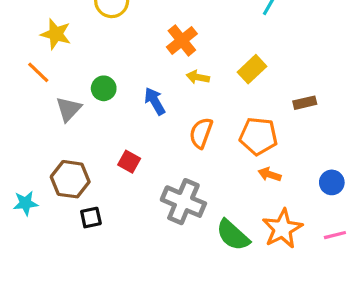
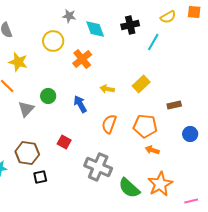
orange cross: (182, 40) -> (82, 59), moved
blue circle: (332, 182) -> (190, 134), moved
pink line: (335, 235) -> (191, 201), moved

